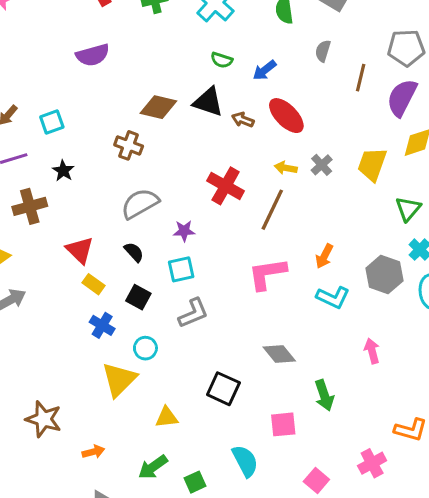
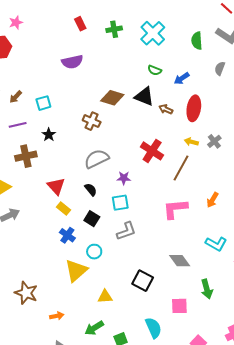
red ellipse: (286, 116) -> (194, 108), turned 50
cyan L-shape: (333, 297) -> (216, 244), moved

